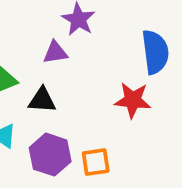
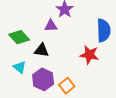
orange square: (96, 162) -> (67, 86), turned -35

